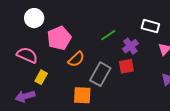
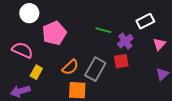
white rectangle: (150, 26) -> (145, 21), turned -42
green line: (108, 35) -> (103, 30), turned 49
orange semicircle: (76, 59) -> (70, 67), moved

